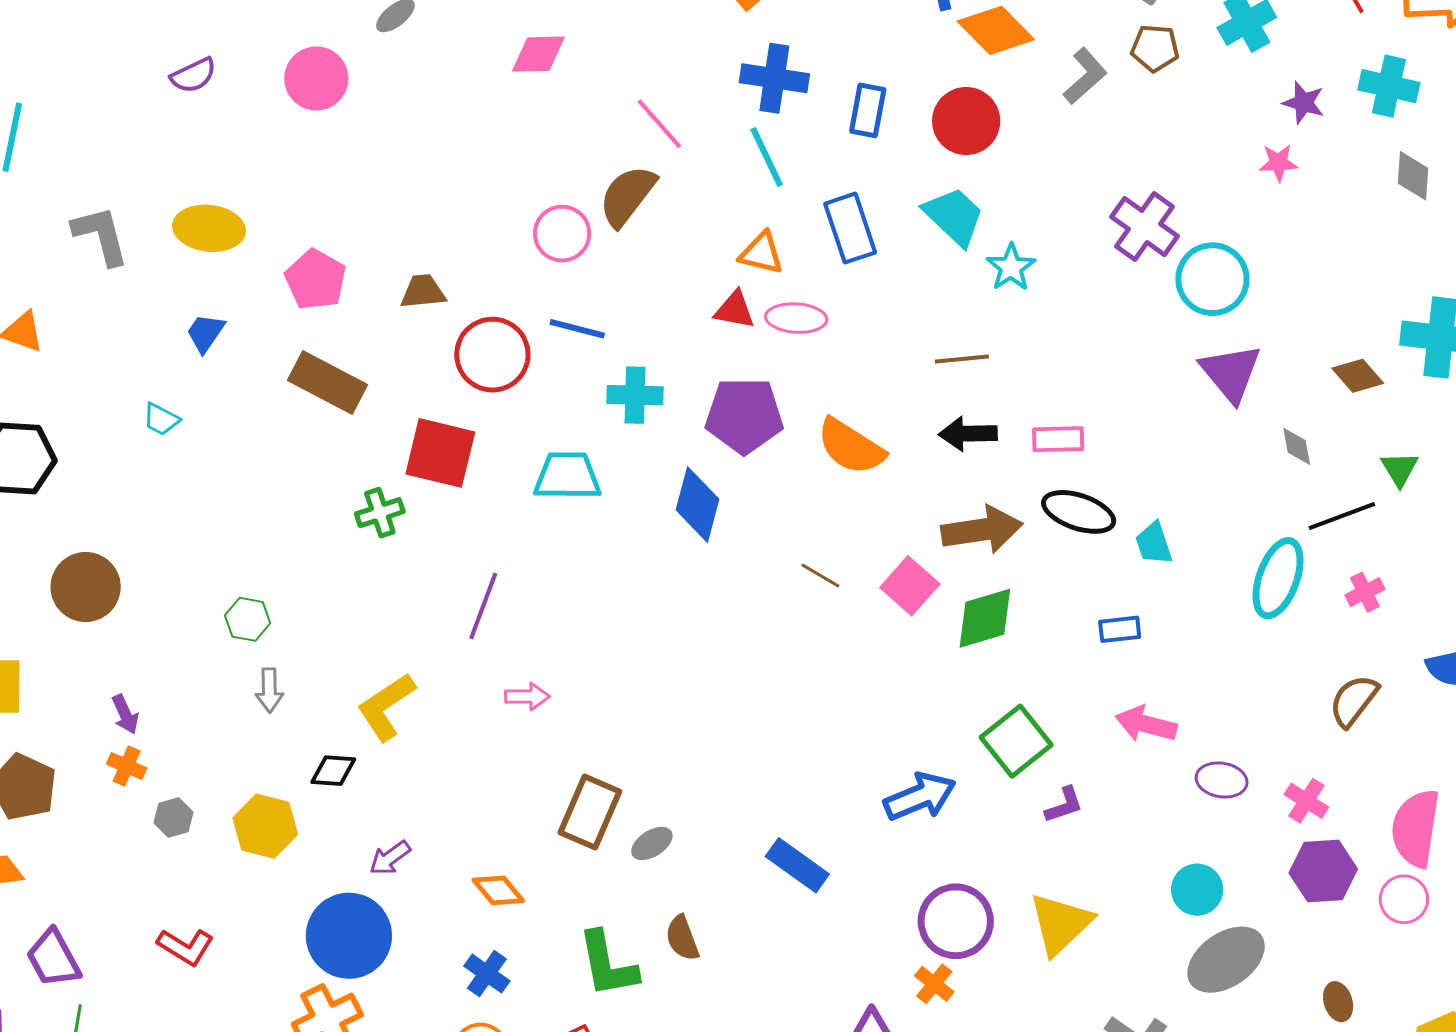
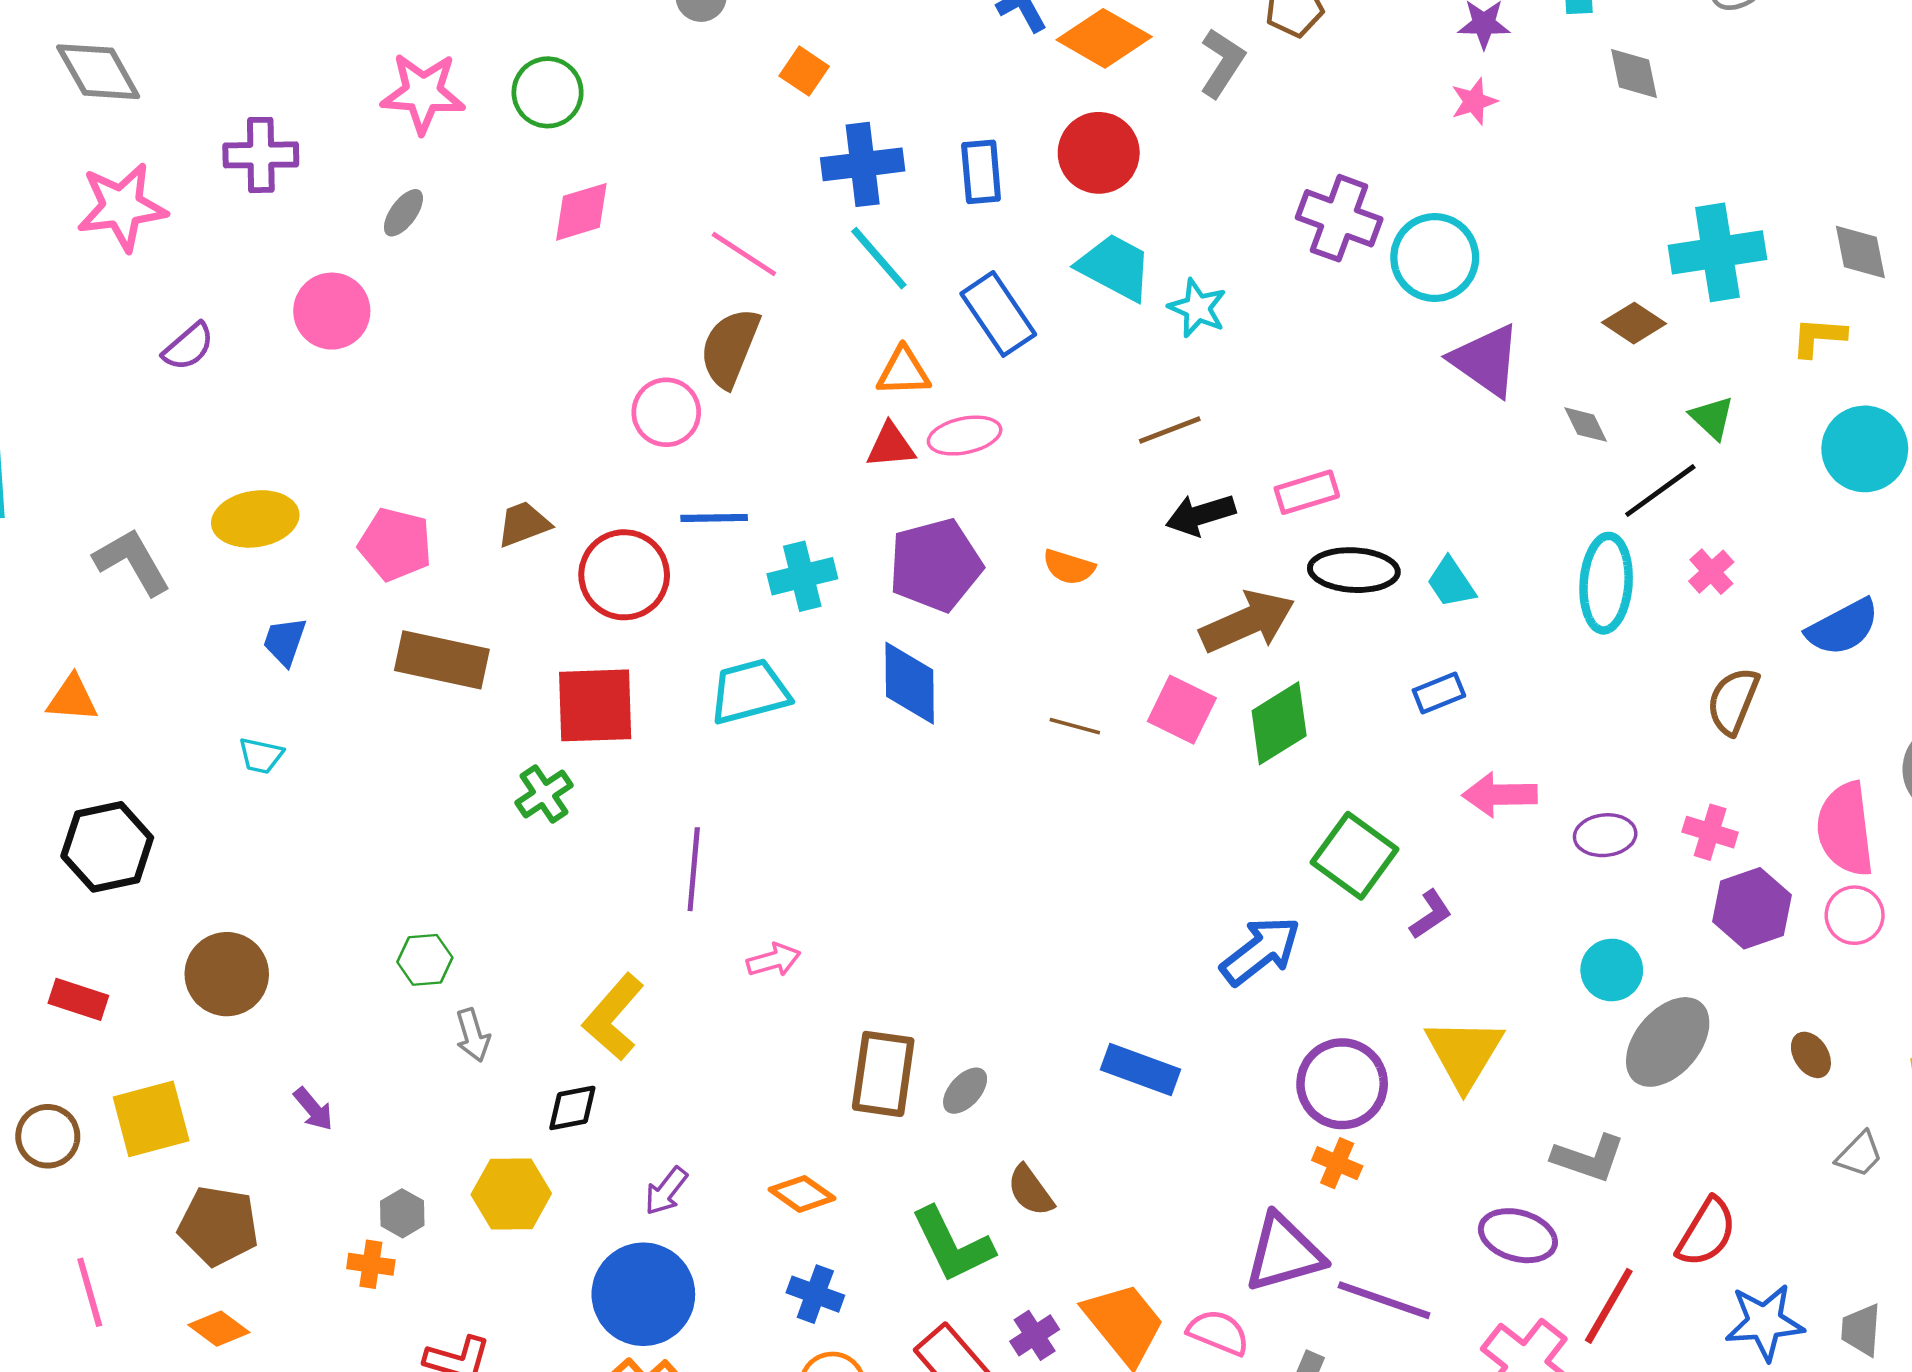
orange semicircle: (851, 447) -> (1069, 567), size x0.6
orange cross: (127, 766) -> (371, 1264), moved

